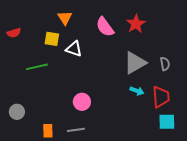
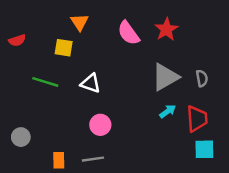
white triangle: (74, 49) -> (91, 83), moved
green line: (37, 67) -> (45, 82), turned 30
cyan arrow: (137, 91) -> (168, 111), turned -56

